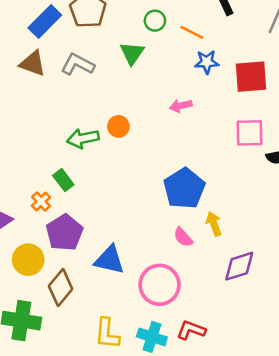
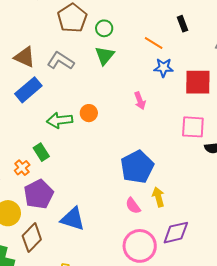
green circle: (155, 21) -> (104, 28), moved
blue rectangle: (45, 22) -> (28, 90), moved
pink arrow: (181, 106) -> (140, 101), turned -102
pink circle: (160, 285) -> (140, 246), moved

